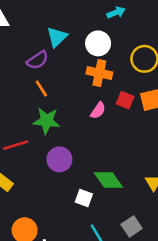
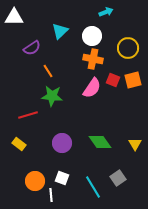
purple semicircle: (37, 60) -> (32, 48), moved
pink semicircle: (98, 110) -> (92, 88), size x1.5
purple circle: (59, 159) -> (62, 143), moved
white square: (84, 198) -> (62, 178), moved

